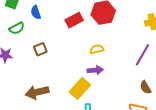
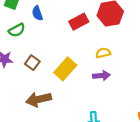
brown square: (40, 49) -> (32, 63), moved, turned -32
yellow rectangle: (80, 88) -> (65, 69), moved

